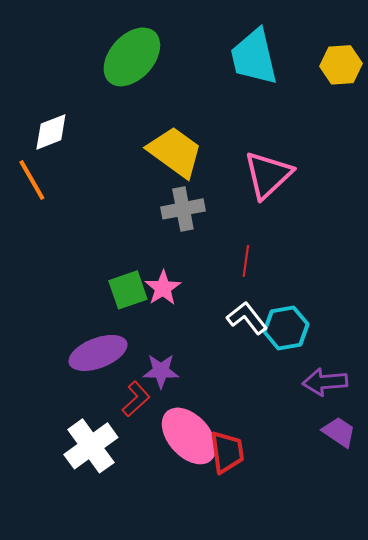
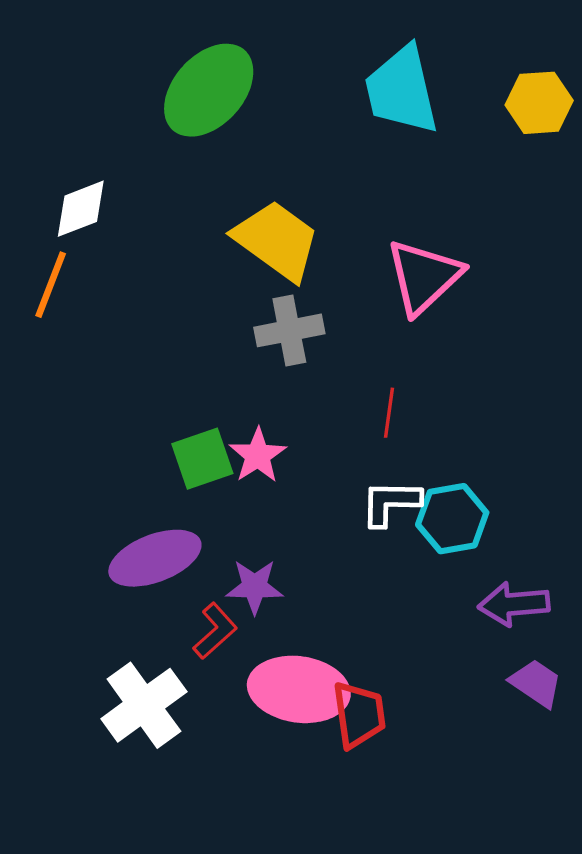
orange line: (32, 180) -> (51, 285), turned 51
white L-shape: (247, 318) -> (391, 503), turned -51
pink ellipse: (189, 436) -> (299, 689), turned -40

